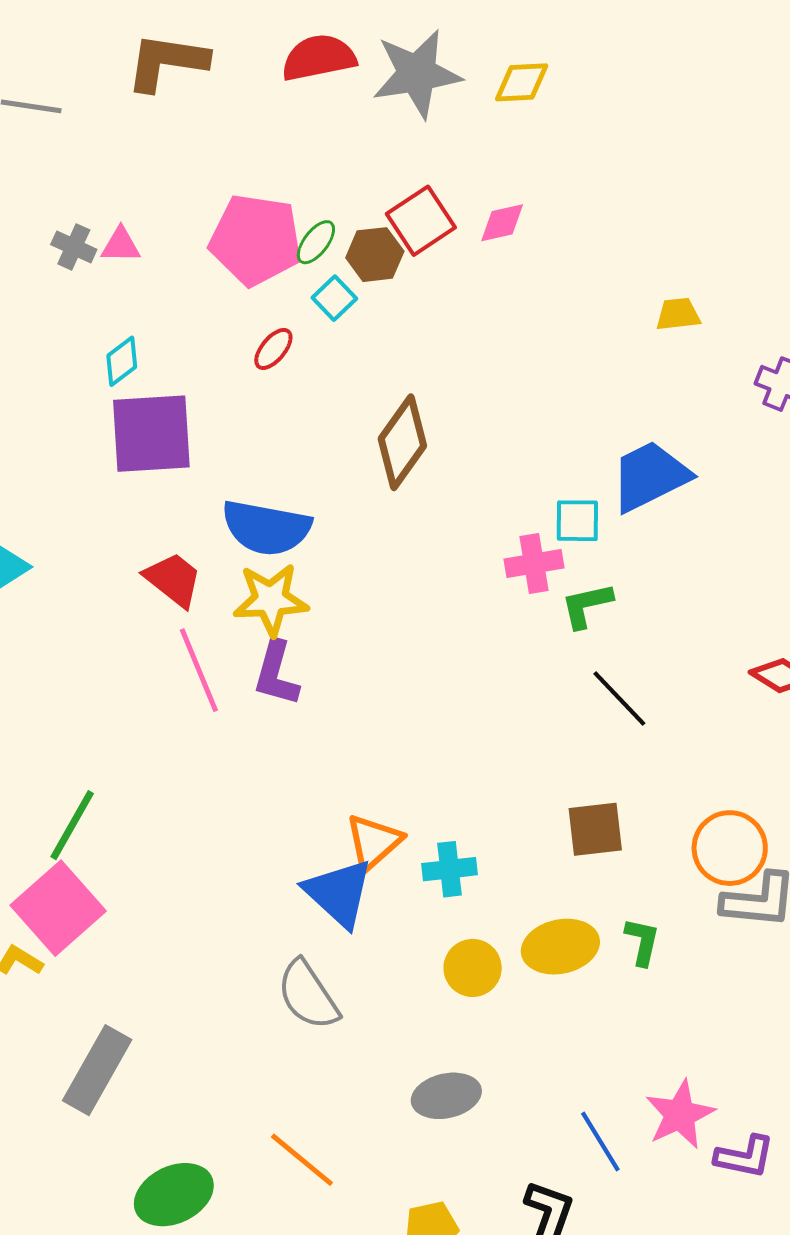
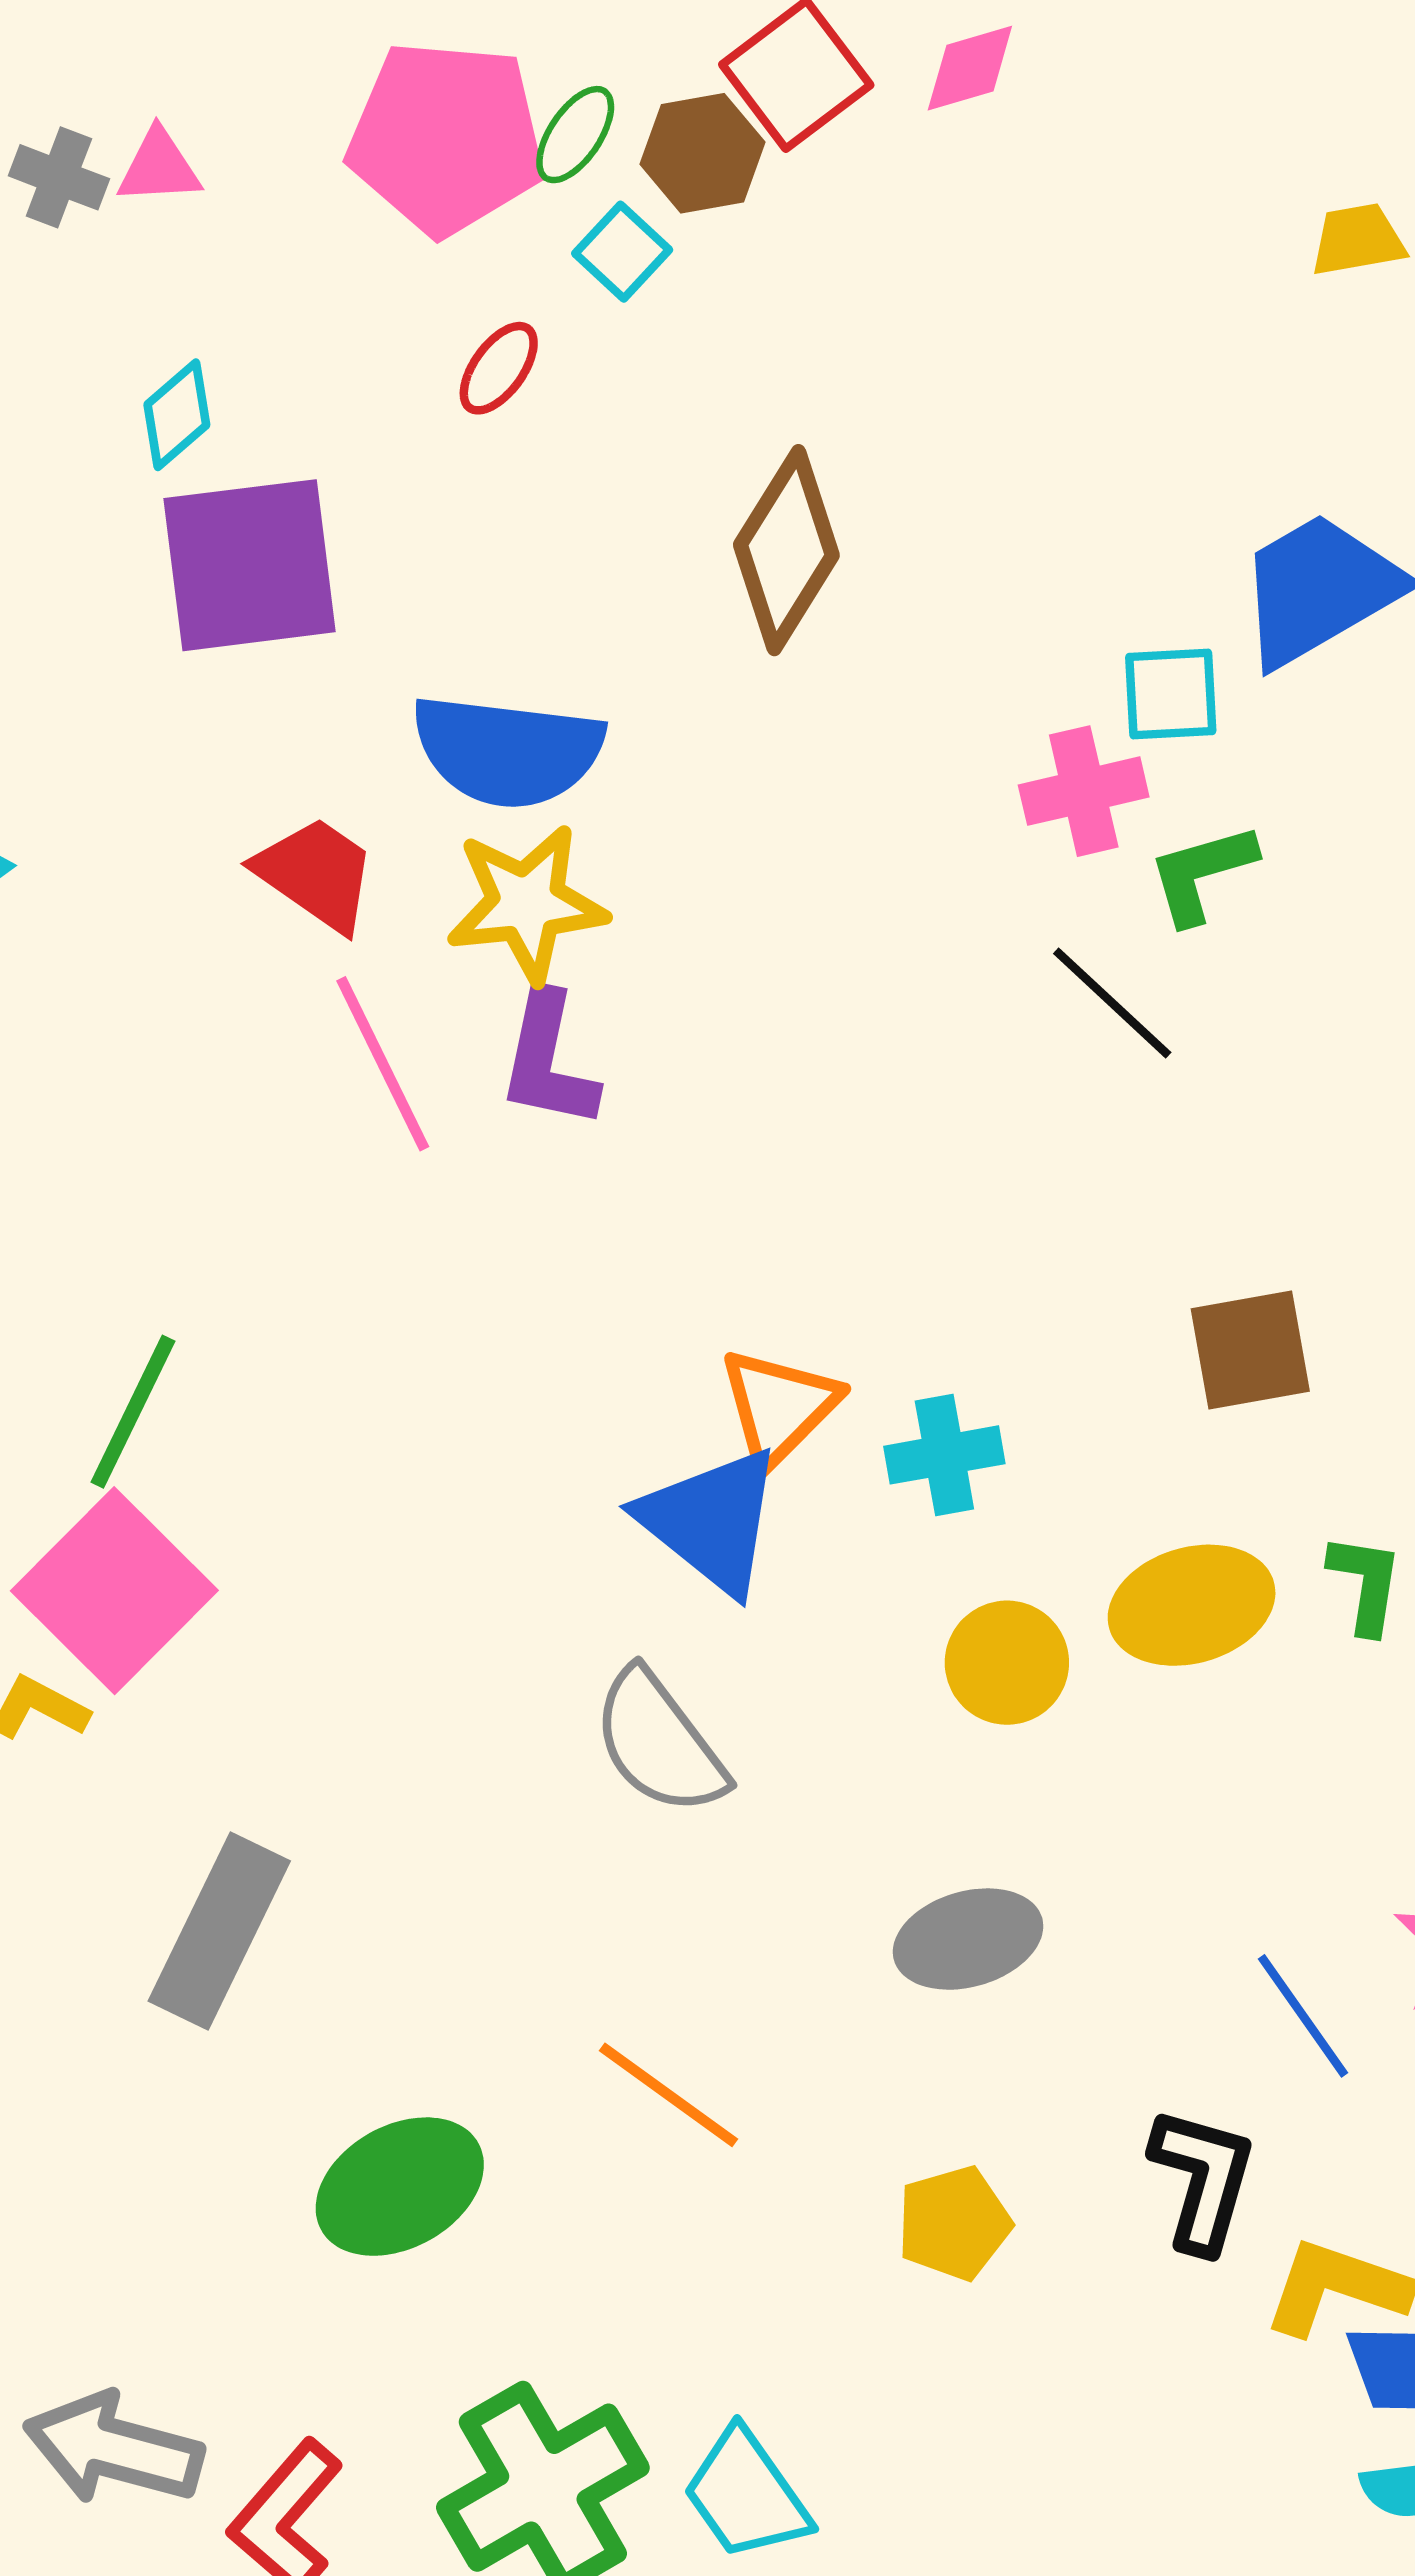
black line: (619, 698) -> (1112, 1003), moved

